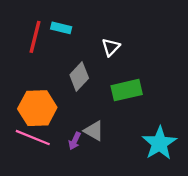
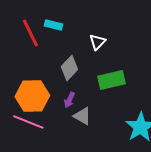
red line: (35, 37) -> (30, 33), turned -40
purple arrow: (75, 141) -> (69, 100), moved

